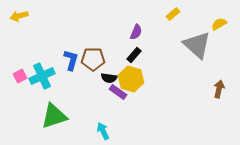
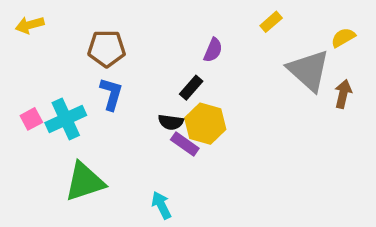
black rectangle: (134, 55) -> (191, 88), moved
brown pentagon: (93, 59) -> (107, 48), moved
brown arrow: (219, 89) -> (343, 94), moved

